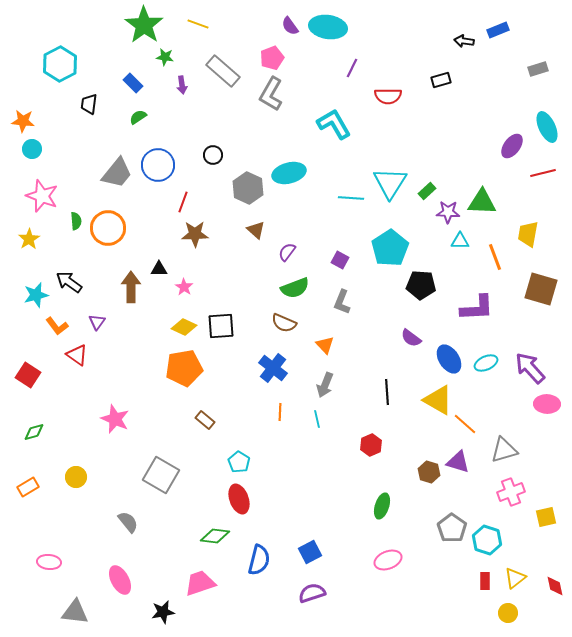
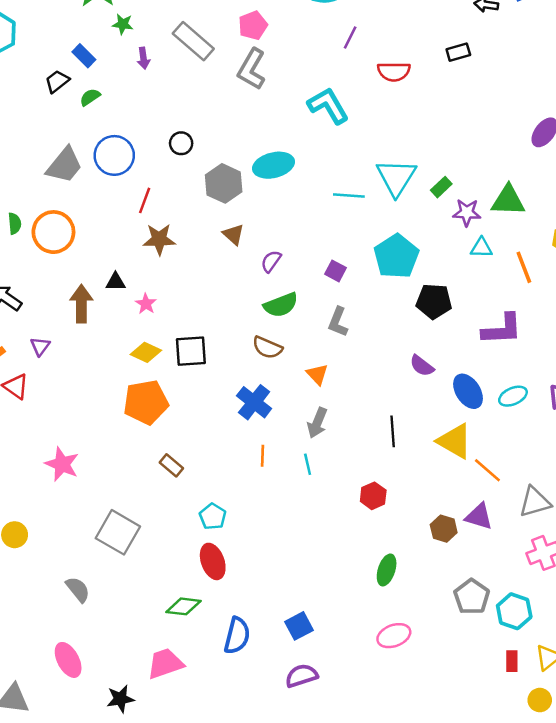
black trapezoid: (89, 104) -> (57, 81), moved, turned 45

